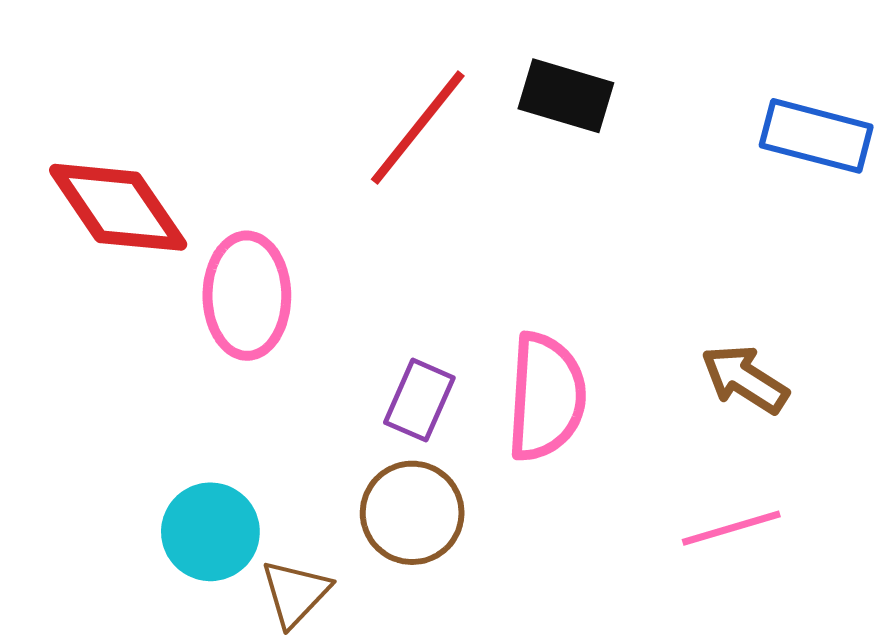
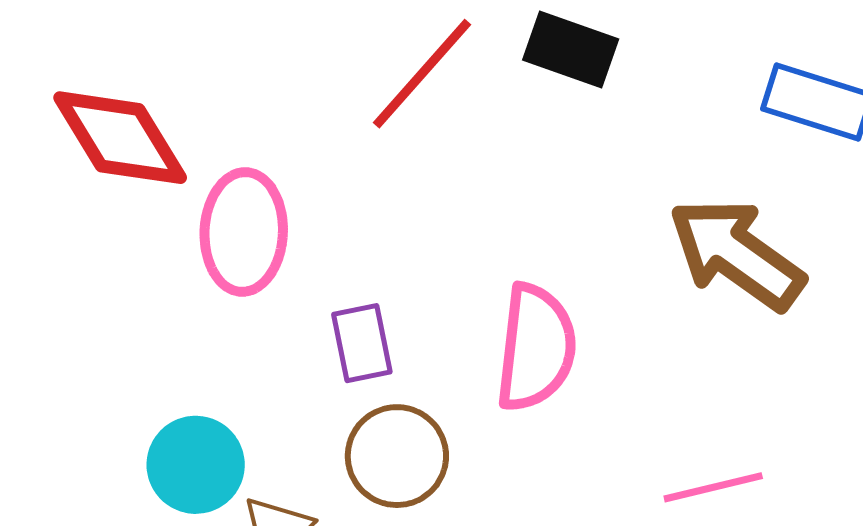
brown arrow: (745, 379) -> (736, 254), moved, size x1.6
purple rectangle: (419, 400) -> (362, 343), moved, turned -38

